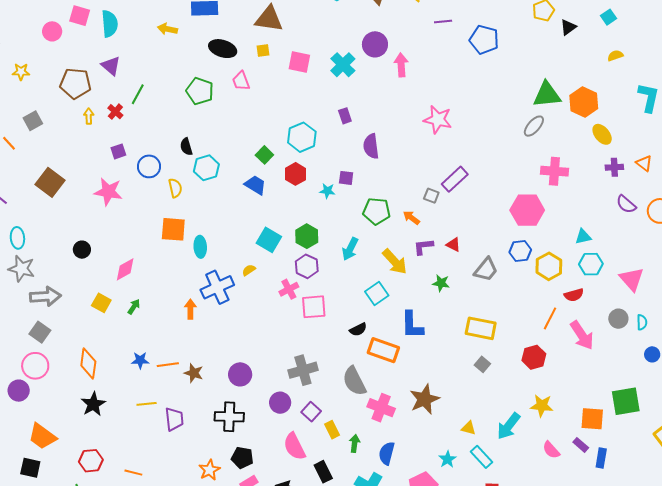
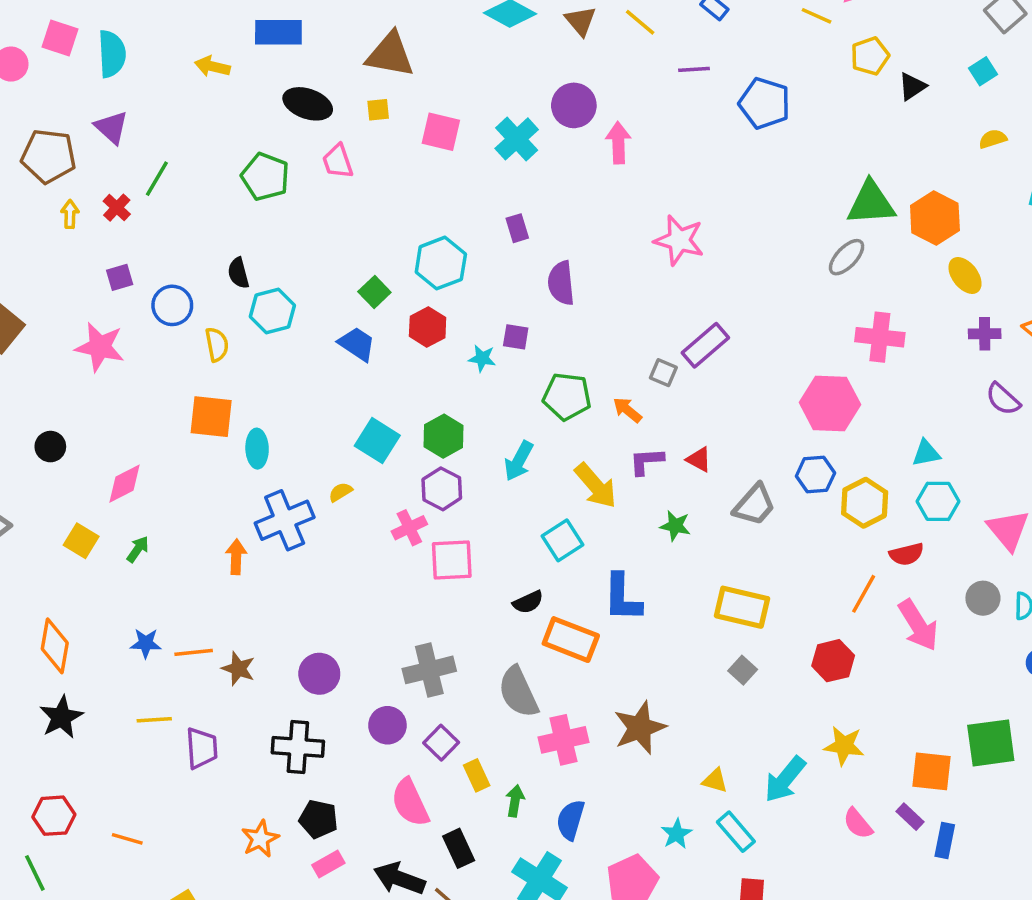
pink cross: (381, 408) -> (563, 740), turned -36

